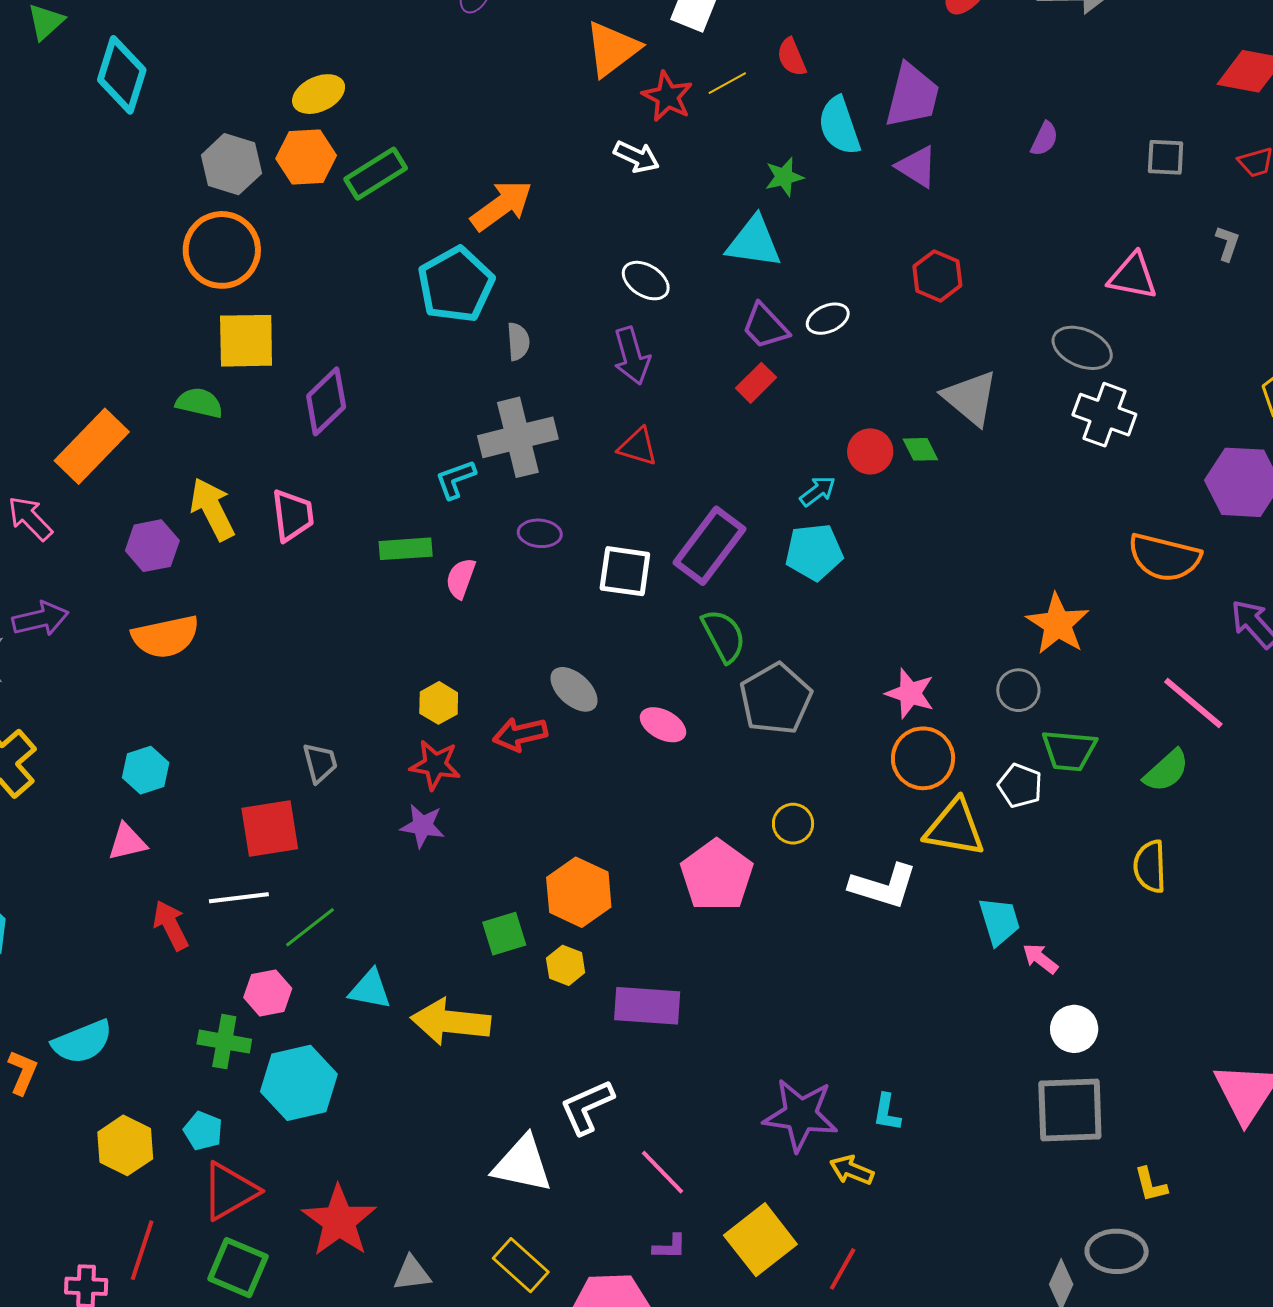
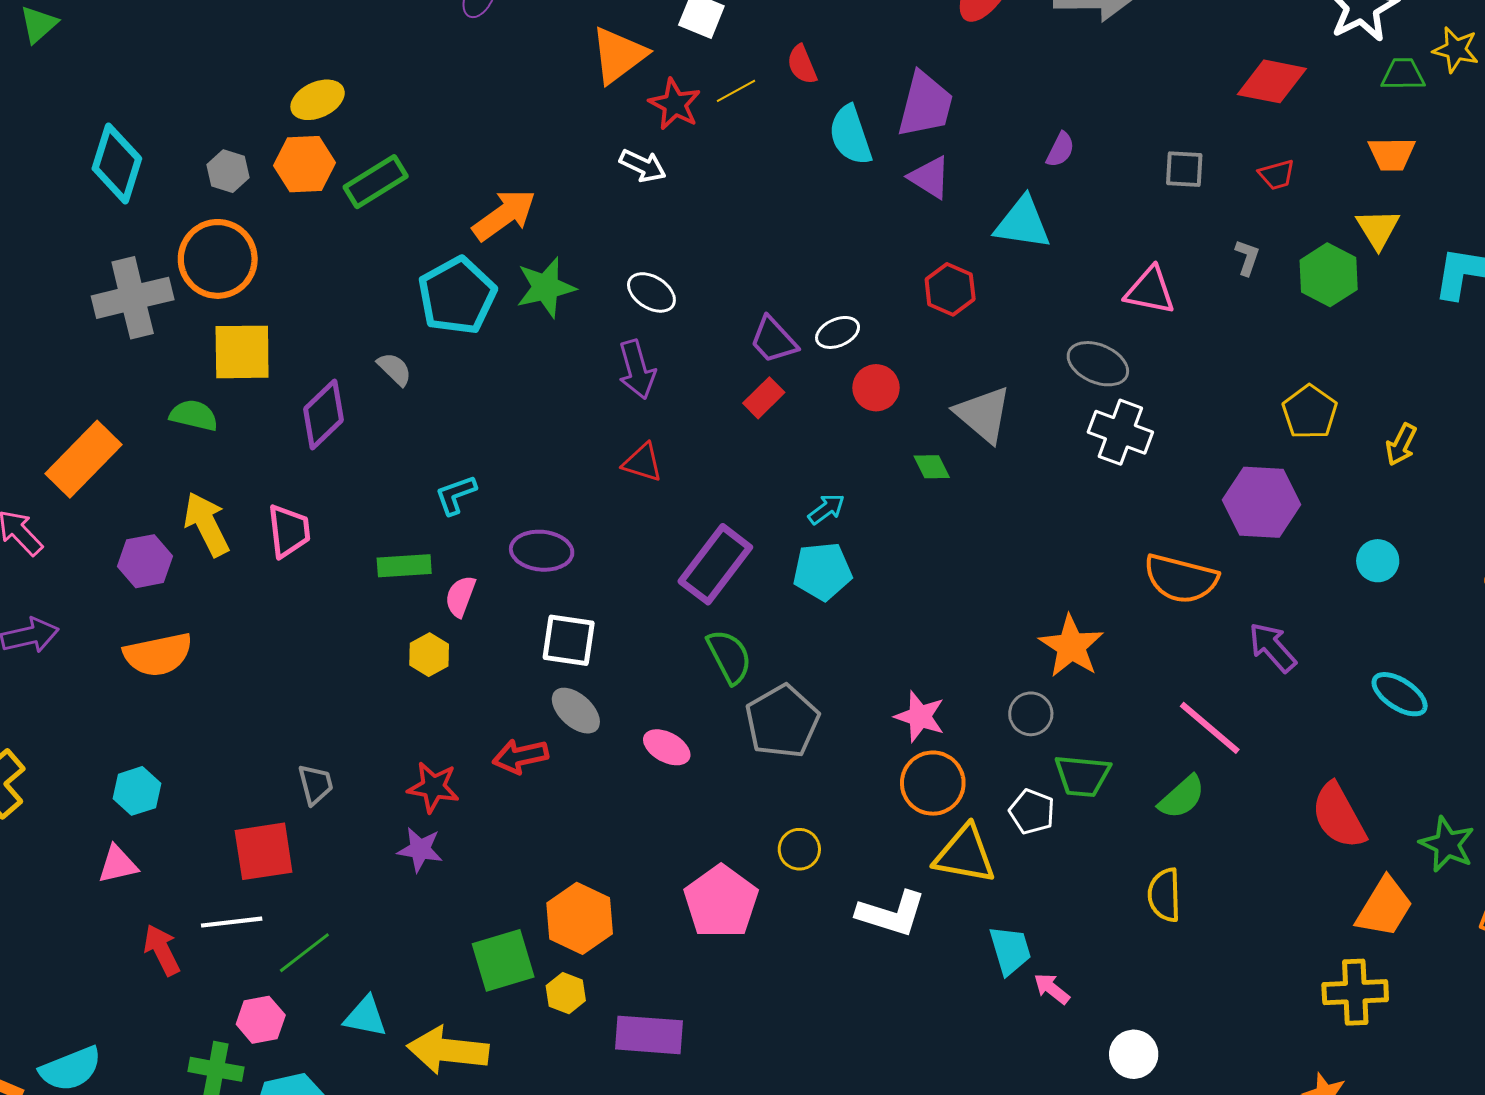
cyan diamond: (122, 75) -> (117, 164), moved
gray hexagon: (231, 164) -> (228, 171), size x0.7
green star: (784, 177) -> (546, 287), moved, size x1.5
cyan triangle: (754, 242) -> (1023, 223), moved
gray semicircle: (518, 342) -> (395, 369), moved, turned -42
gray cross: (518, 437) -> (133, 298), moved
red circle: (870, 451) -> (876, 388), moved
purple ellipse: (540, 533) -> (542, 551), size x1.4
white square: (625, 571) -> (569, 640), moved
yellow hexagon: (439, 703) -> (429, 655), moved
green square: (504, 934) -> (503, 960), size x1.4
white circle: (1074, 1029) -> (1134, 1054), moved

